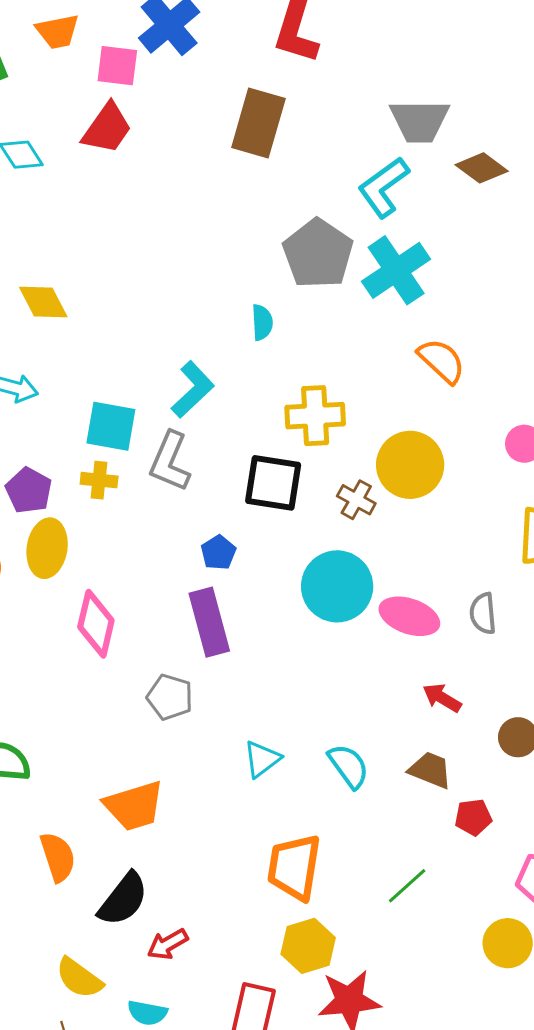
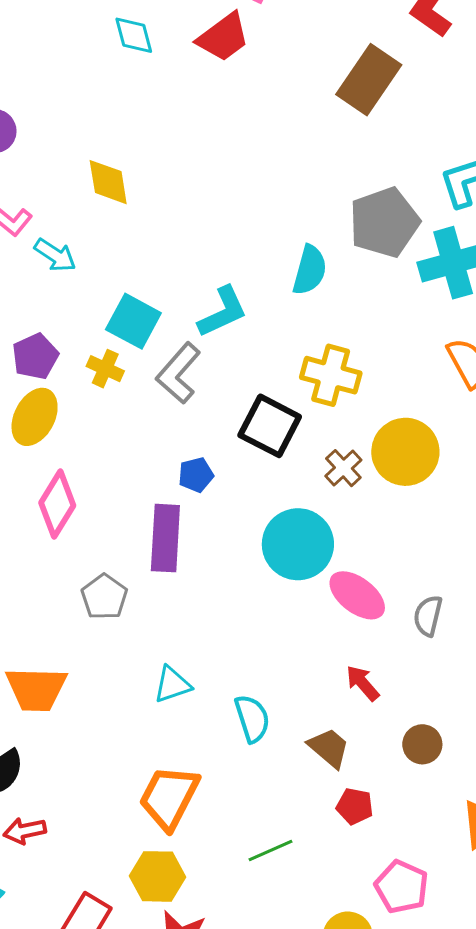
cyan semicircle: (262, 322) -> (310, 270), size x1.4

